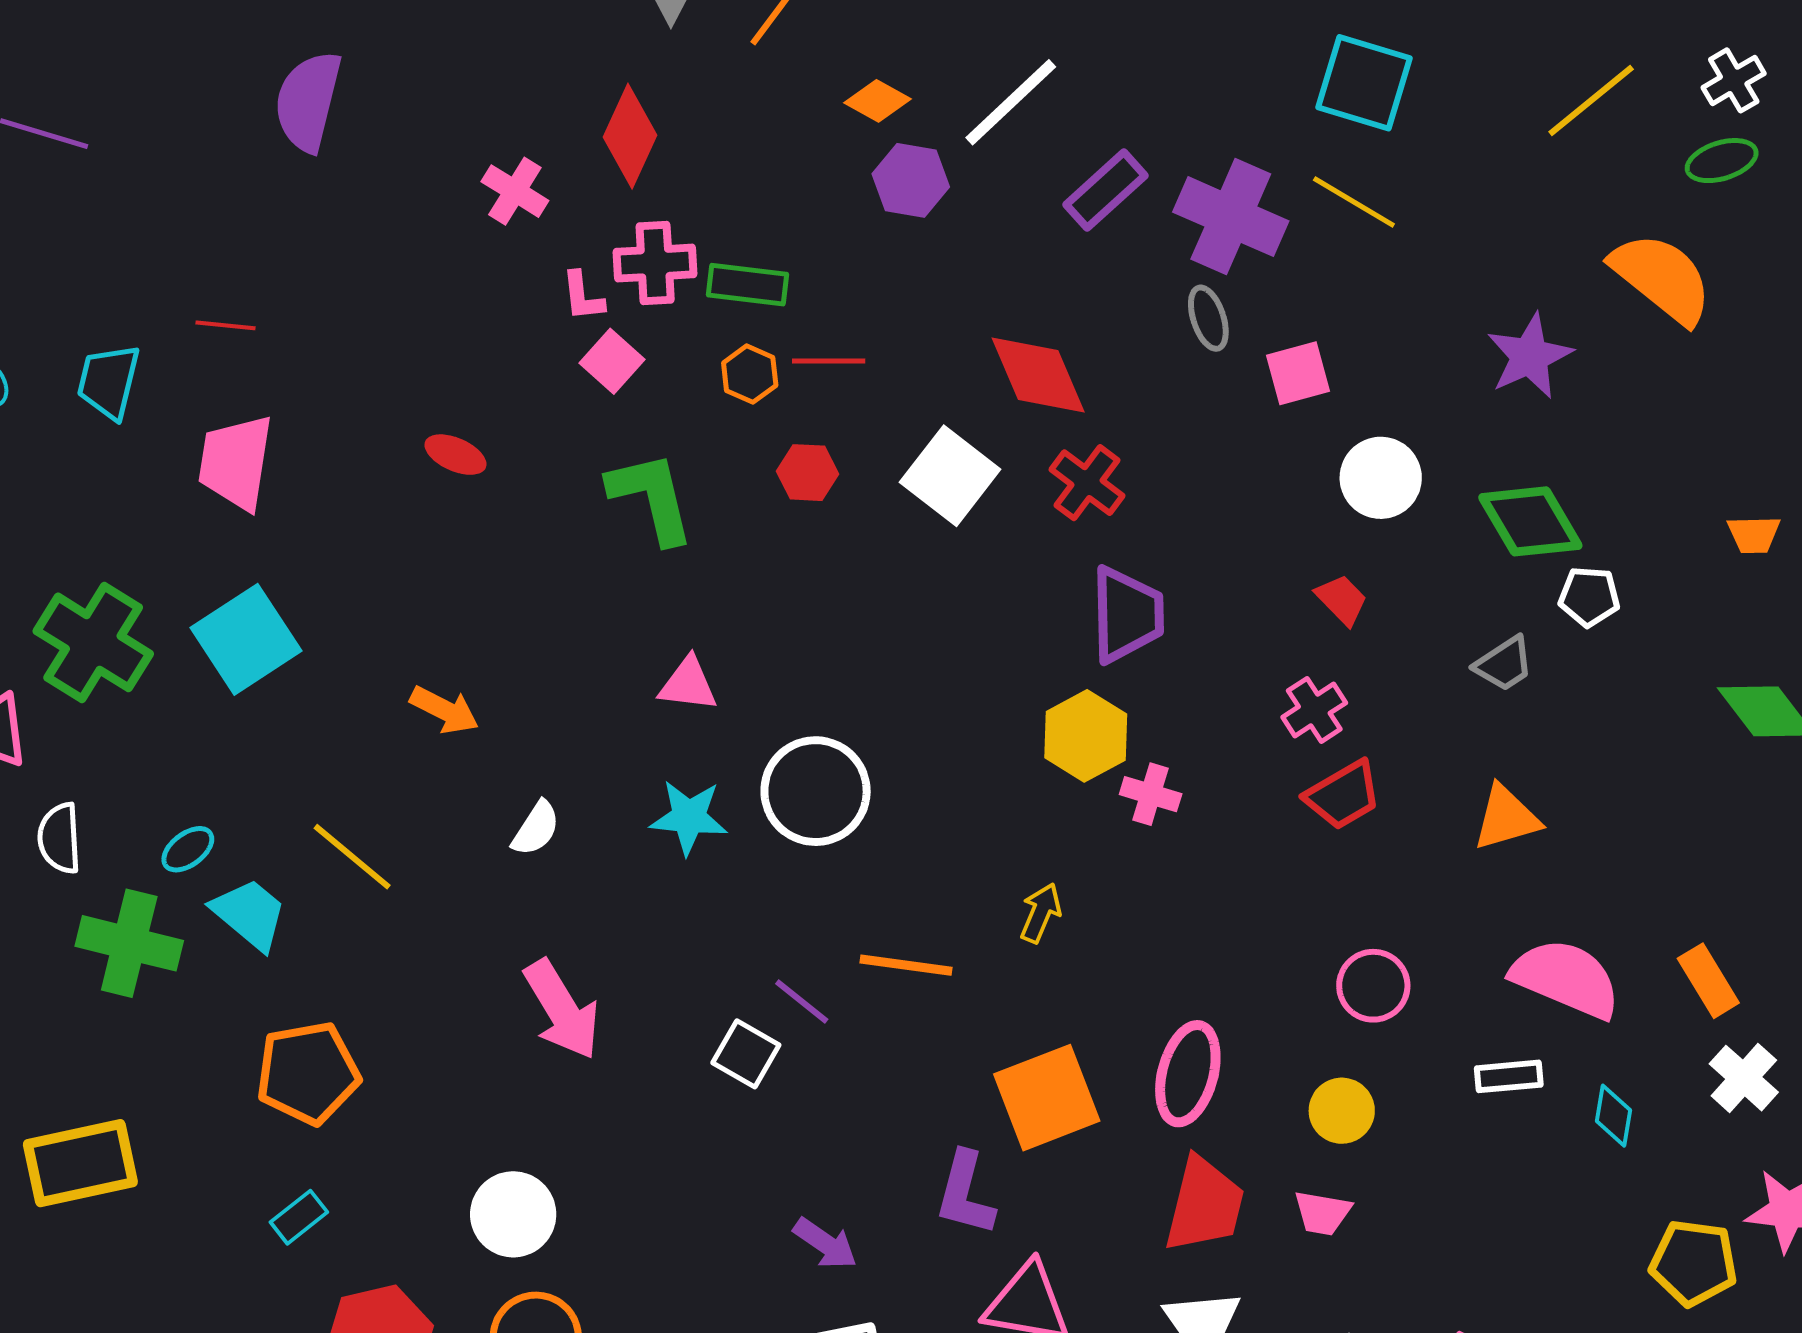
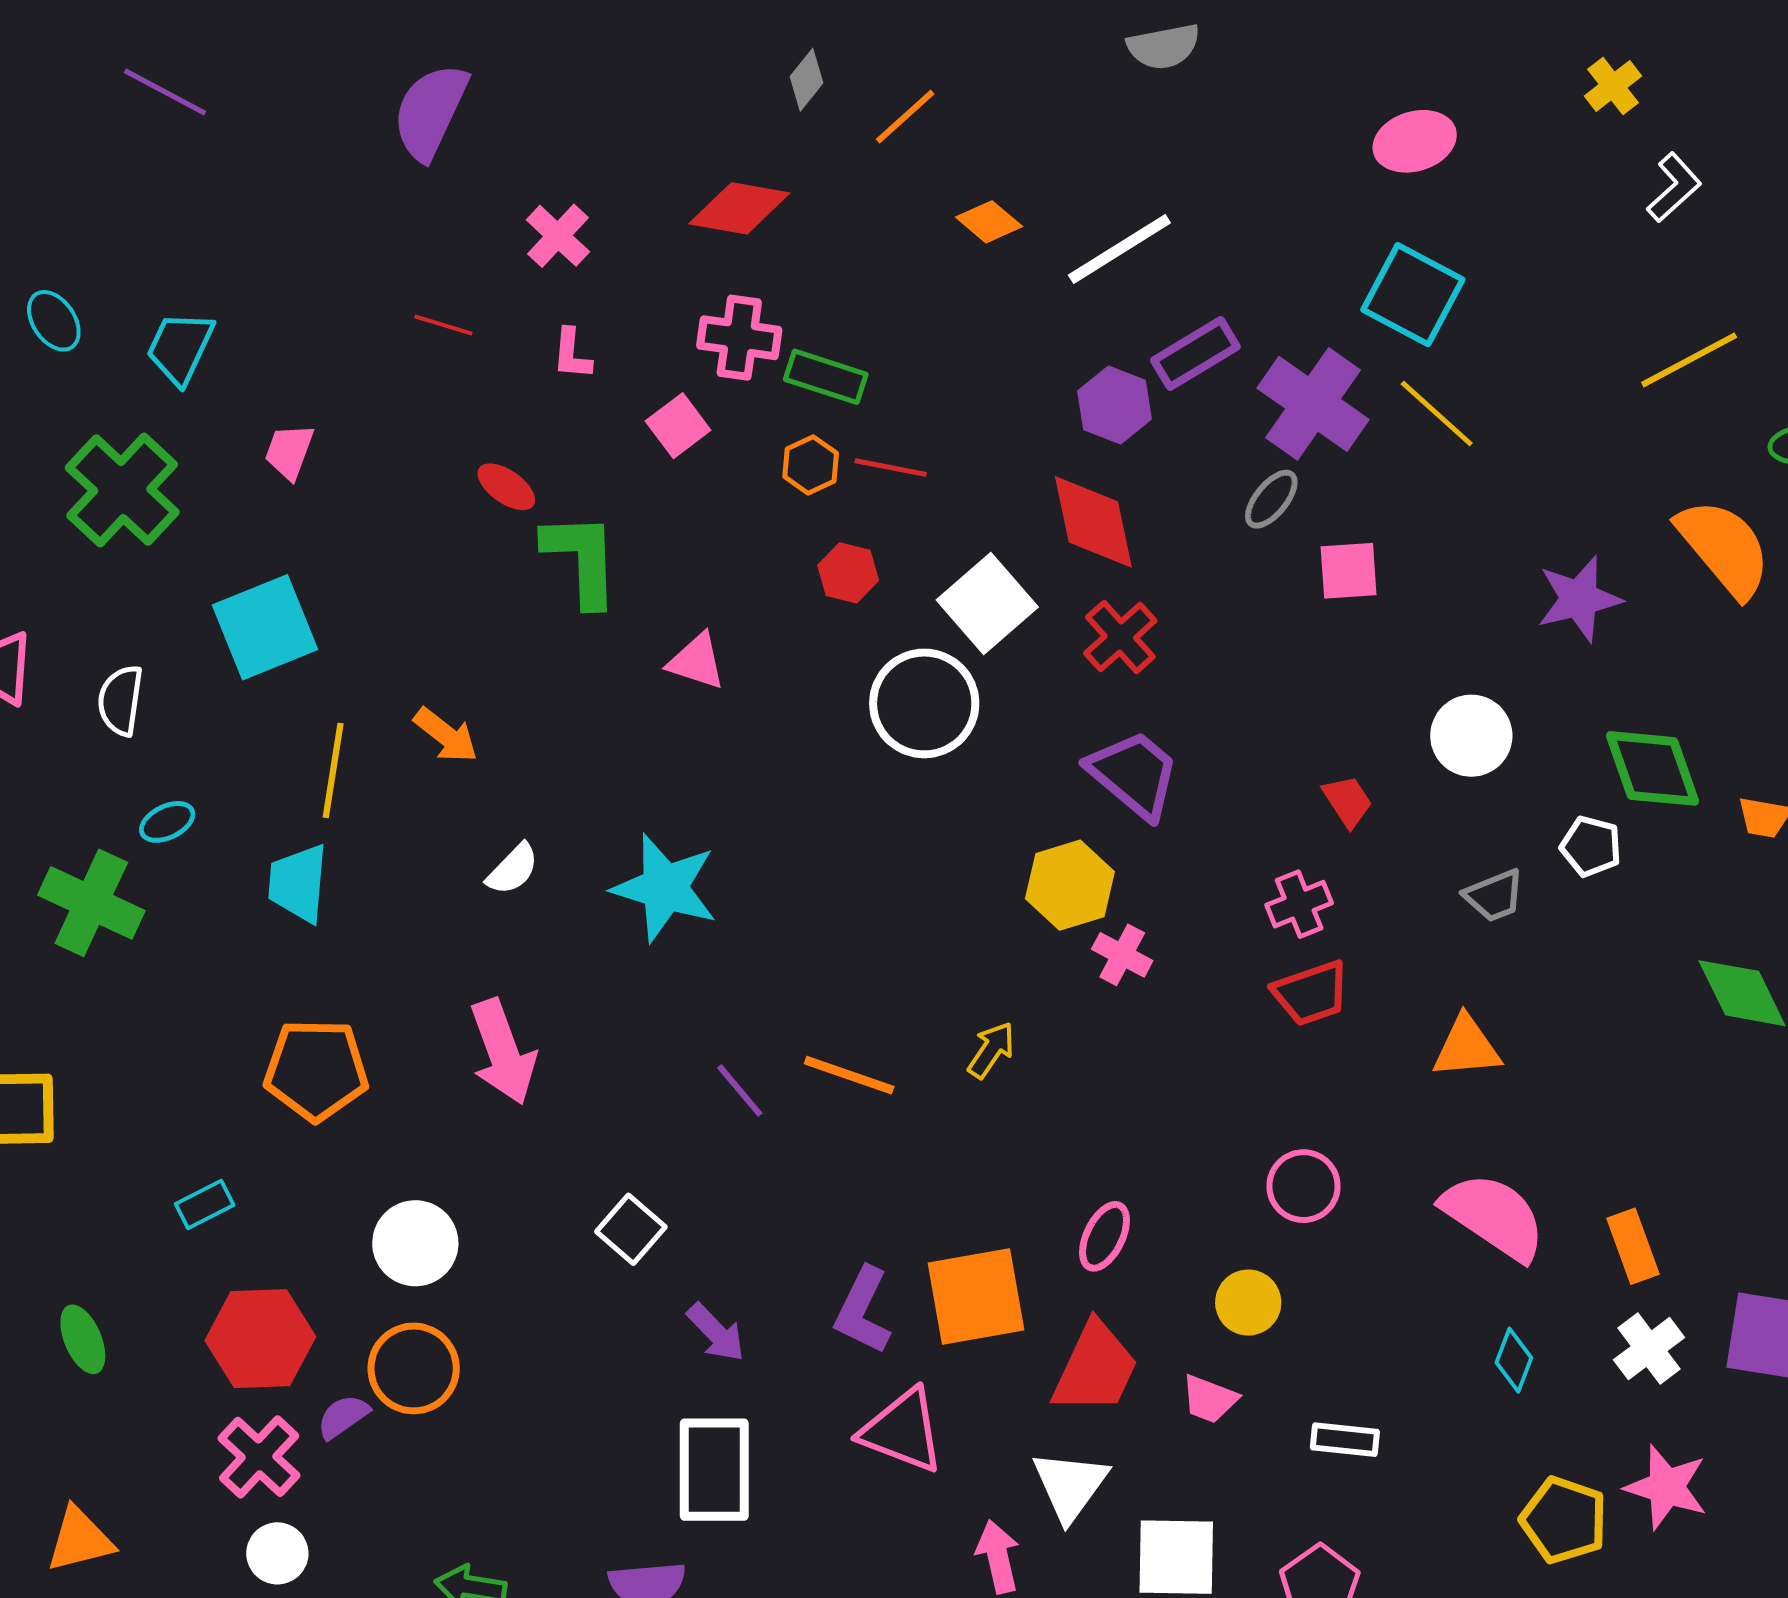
cyan square: (1364, 83) -> (1413, 295), moved
red diamond: (630, 136) -> (739, 208), turned 64
purple hexagon: (911, 180) -> (1115, 405), moved
pink cross: (515, 191) -> (558, 236), moved
pink L-shape: (583, 296) -> (572, 354), moved
gray ellipse: (1208, 318) -> (1271, 499), turned 46
red line: (225, 325) -> (443, 325), moved
pink trapezoid: (236, 462) -> (289, 452), size x0.6
white circle: (1381, 478) -> (1471, 736), moved
green L-shape: (651, 497) -> (581, 559), moved
green diamond: (1530, 521) -> (1652, 768), moved
purple trapezoid: (1127, 615) -> (1134, 774), turned -60
green cross: (93, 642) -> (122, 490), moved
pink triangle: (688, 684) -> (697, 661), moved
white circle: (816, 791) -> (924, 703), moved
cyan star: (689, 817) -> (665, 888), size x1.4
white semicircle: (59, 838) -> (120, 700), moved
yellow line: (352, 857) -> (333, 770), moved, turned 48
cyan trapezoid: (249, 914) -> (298, 883), moved, turned -136
white square: (746, 1054) -> (631, 1229), moved
orange pentagon: (308, 1073) -> (316, 1070), moved
pink ellipse: (1188, 1074) -> (1105, 1236), size x0.7
white rectangle: (1509, 1076) -> (1345, 1440), moved
orange square: (1047, 1098) -> (976, 1297), moved

